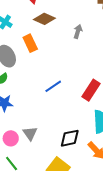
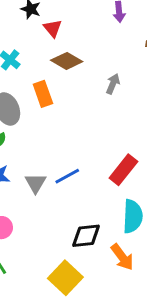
blue line: (53, 86) -> (67, 176), moved
gray triangle: (30, 133) -> (36, 183), moved

